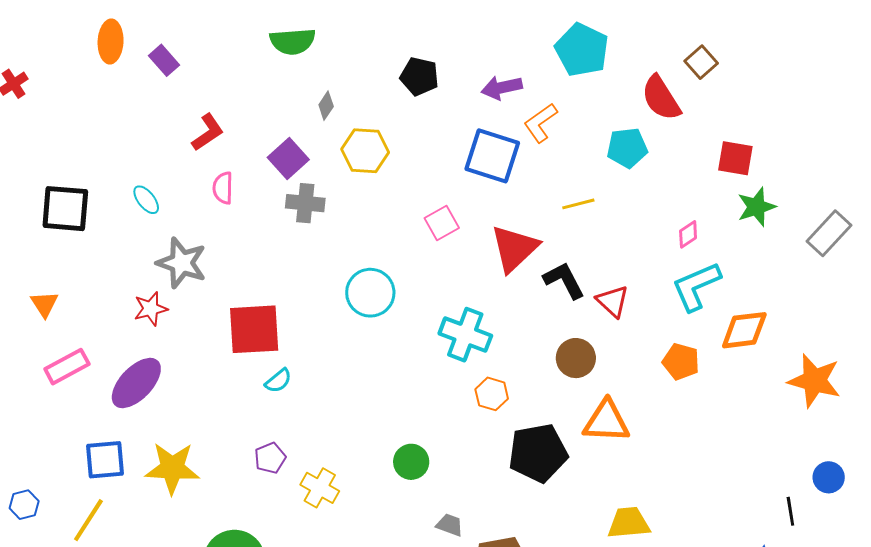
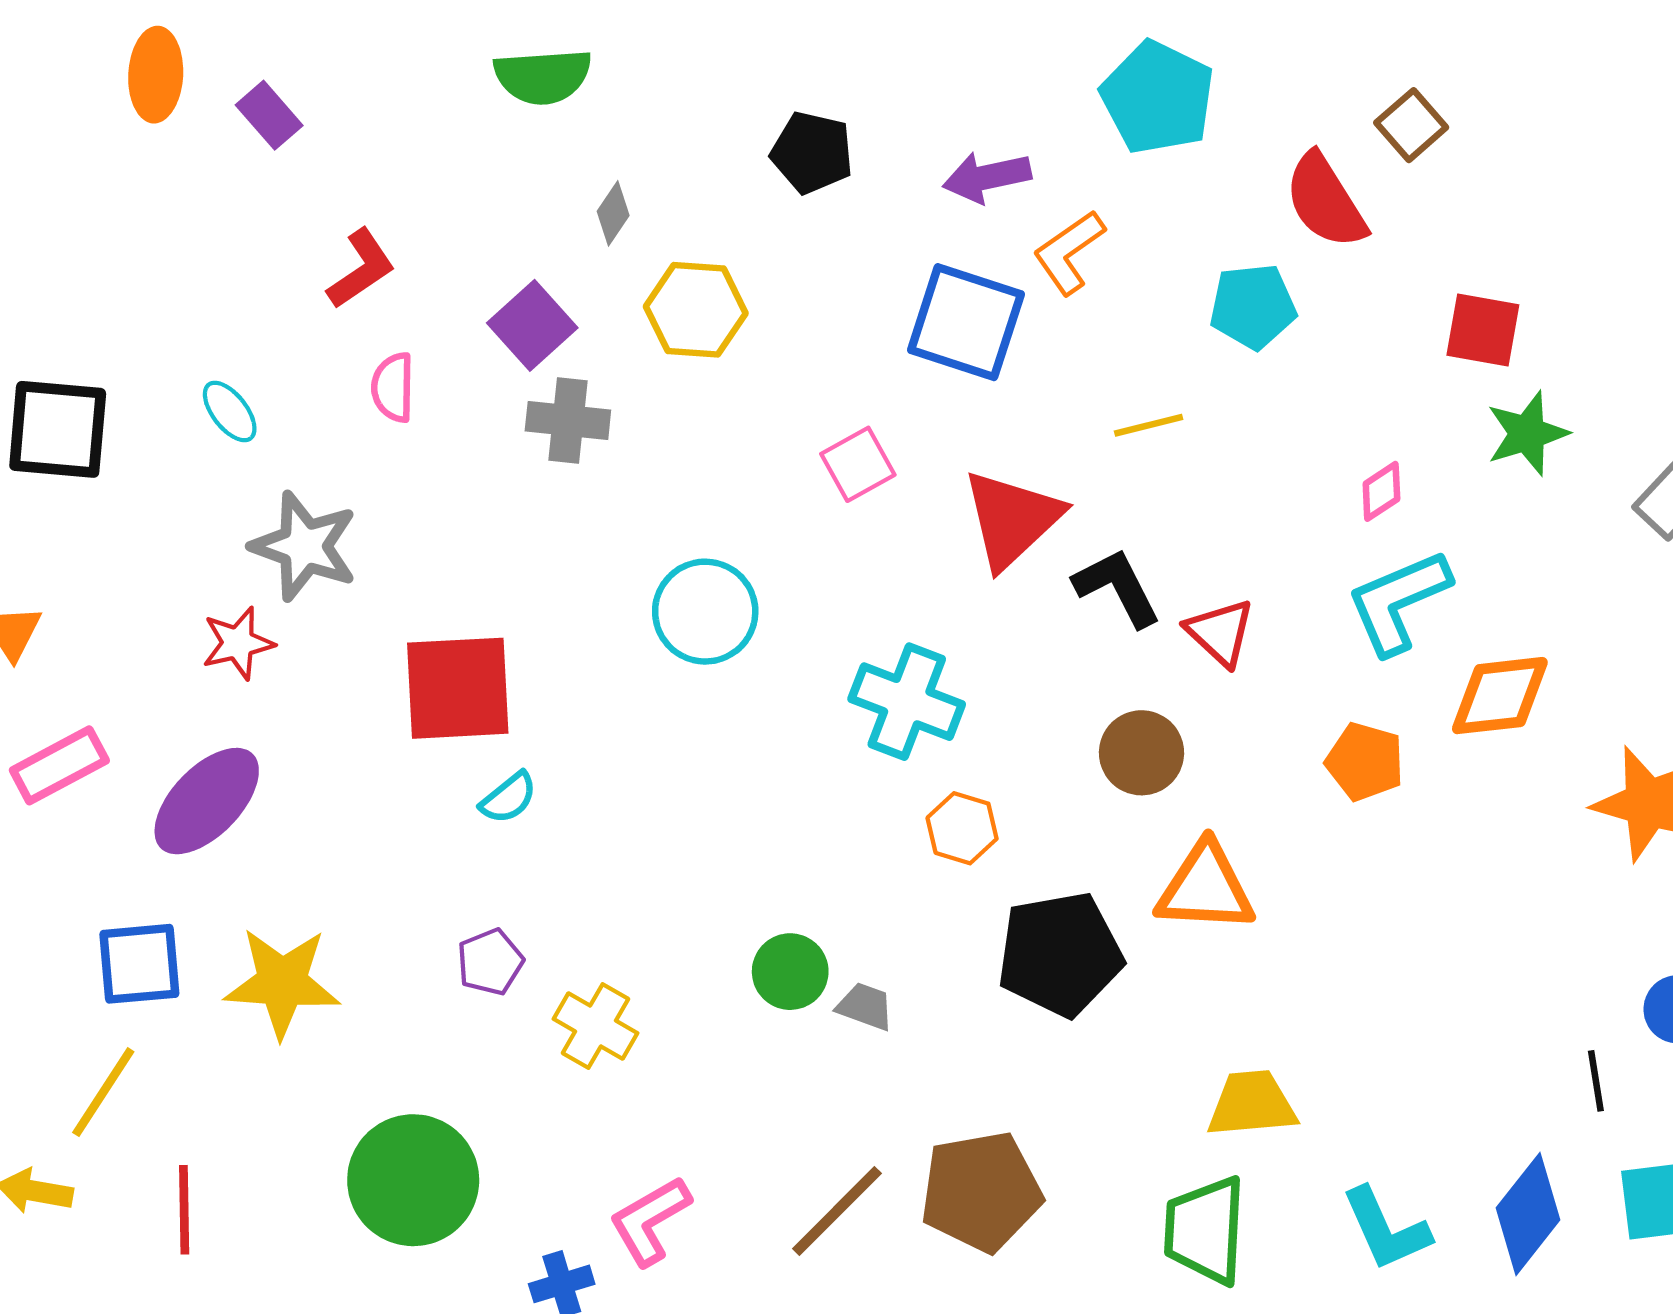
gray trapezoid: (450, 525) -> (865, 1006), moved

